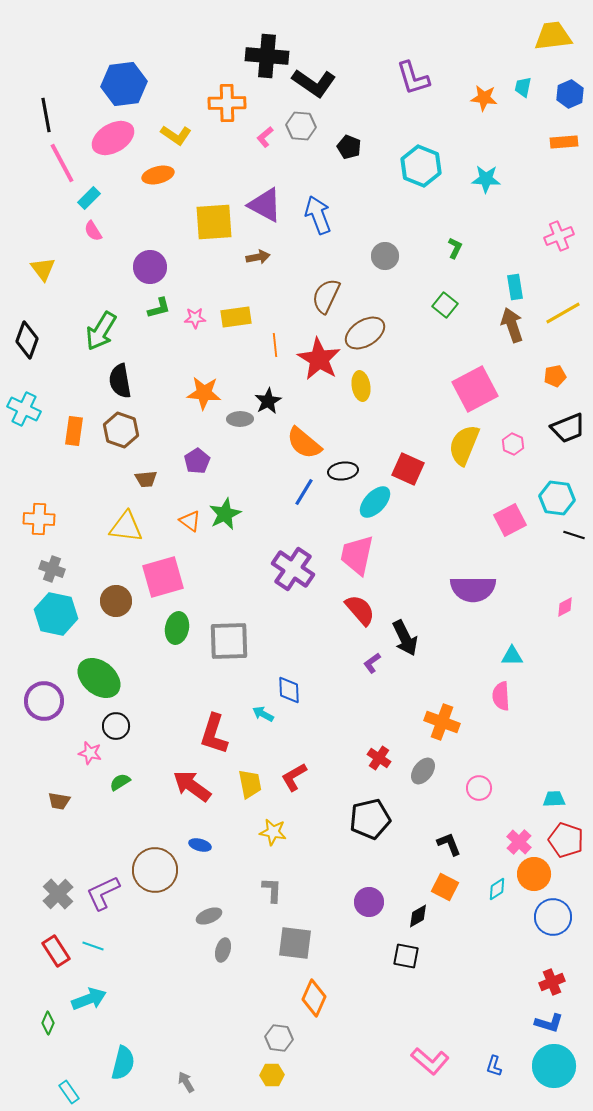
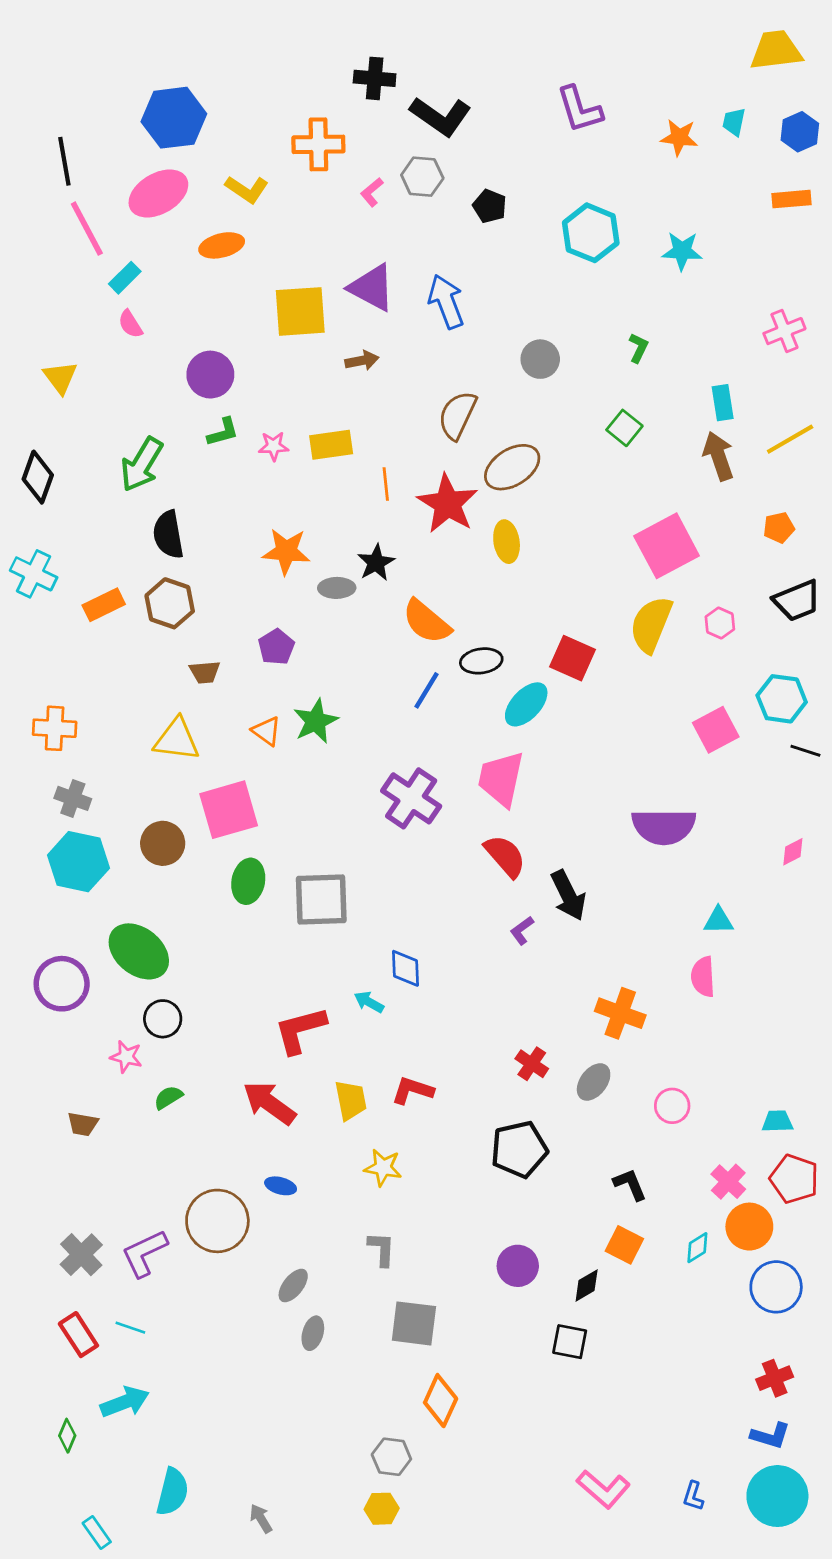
black cross: (267, 56) -> (375, 78), size x0.7
orange rectangle: (74, 431) -> (104, 605), turned 56
red L-shape: (214, 734) -> (300, 1030), turned 57
red L-shape: (294, 777) -> (412, 1090), turned 48
gray ellipse: (209, 916) -> (293, 1285), turned -30

